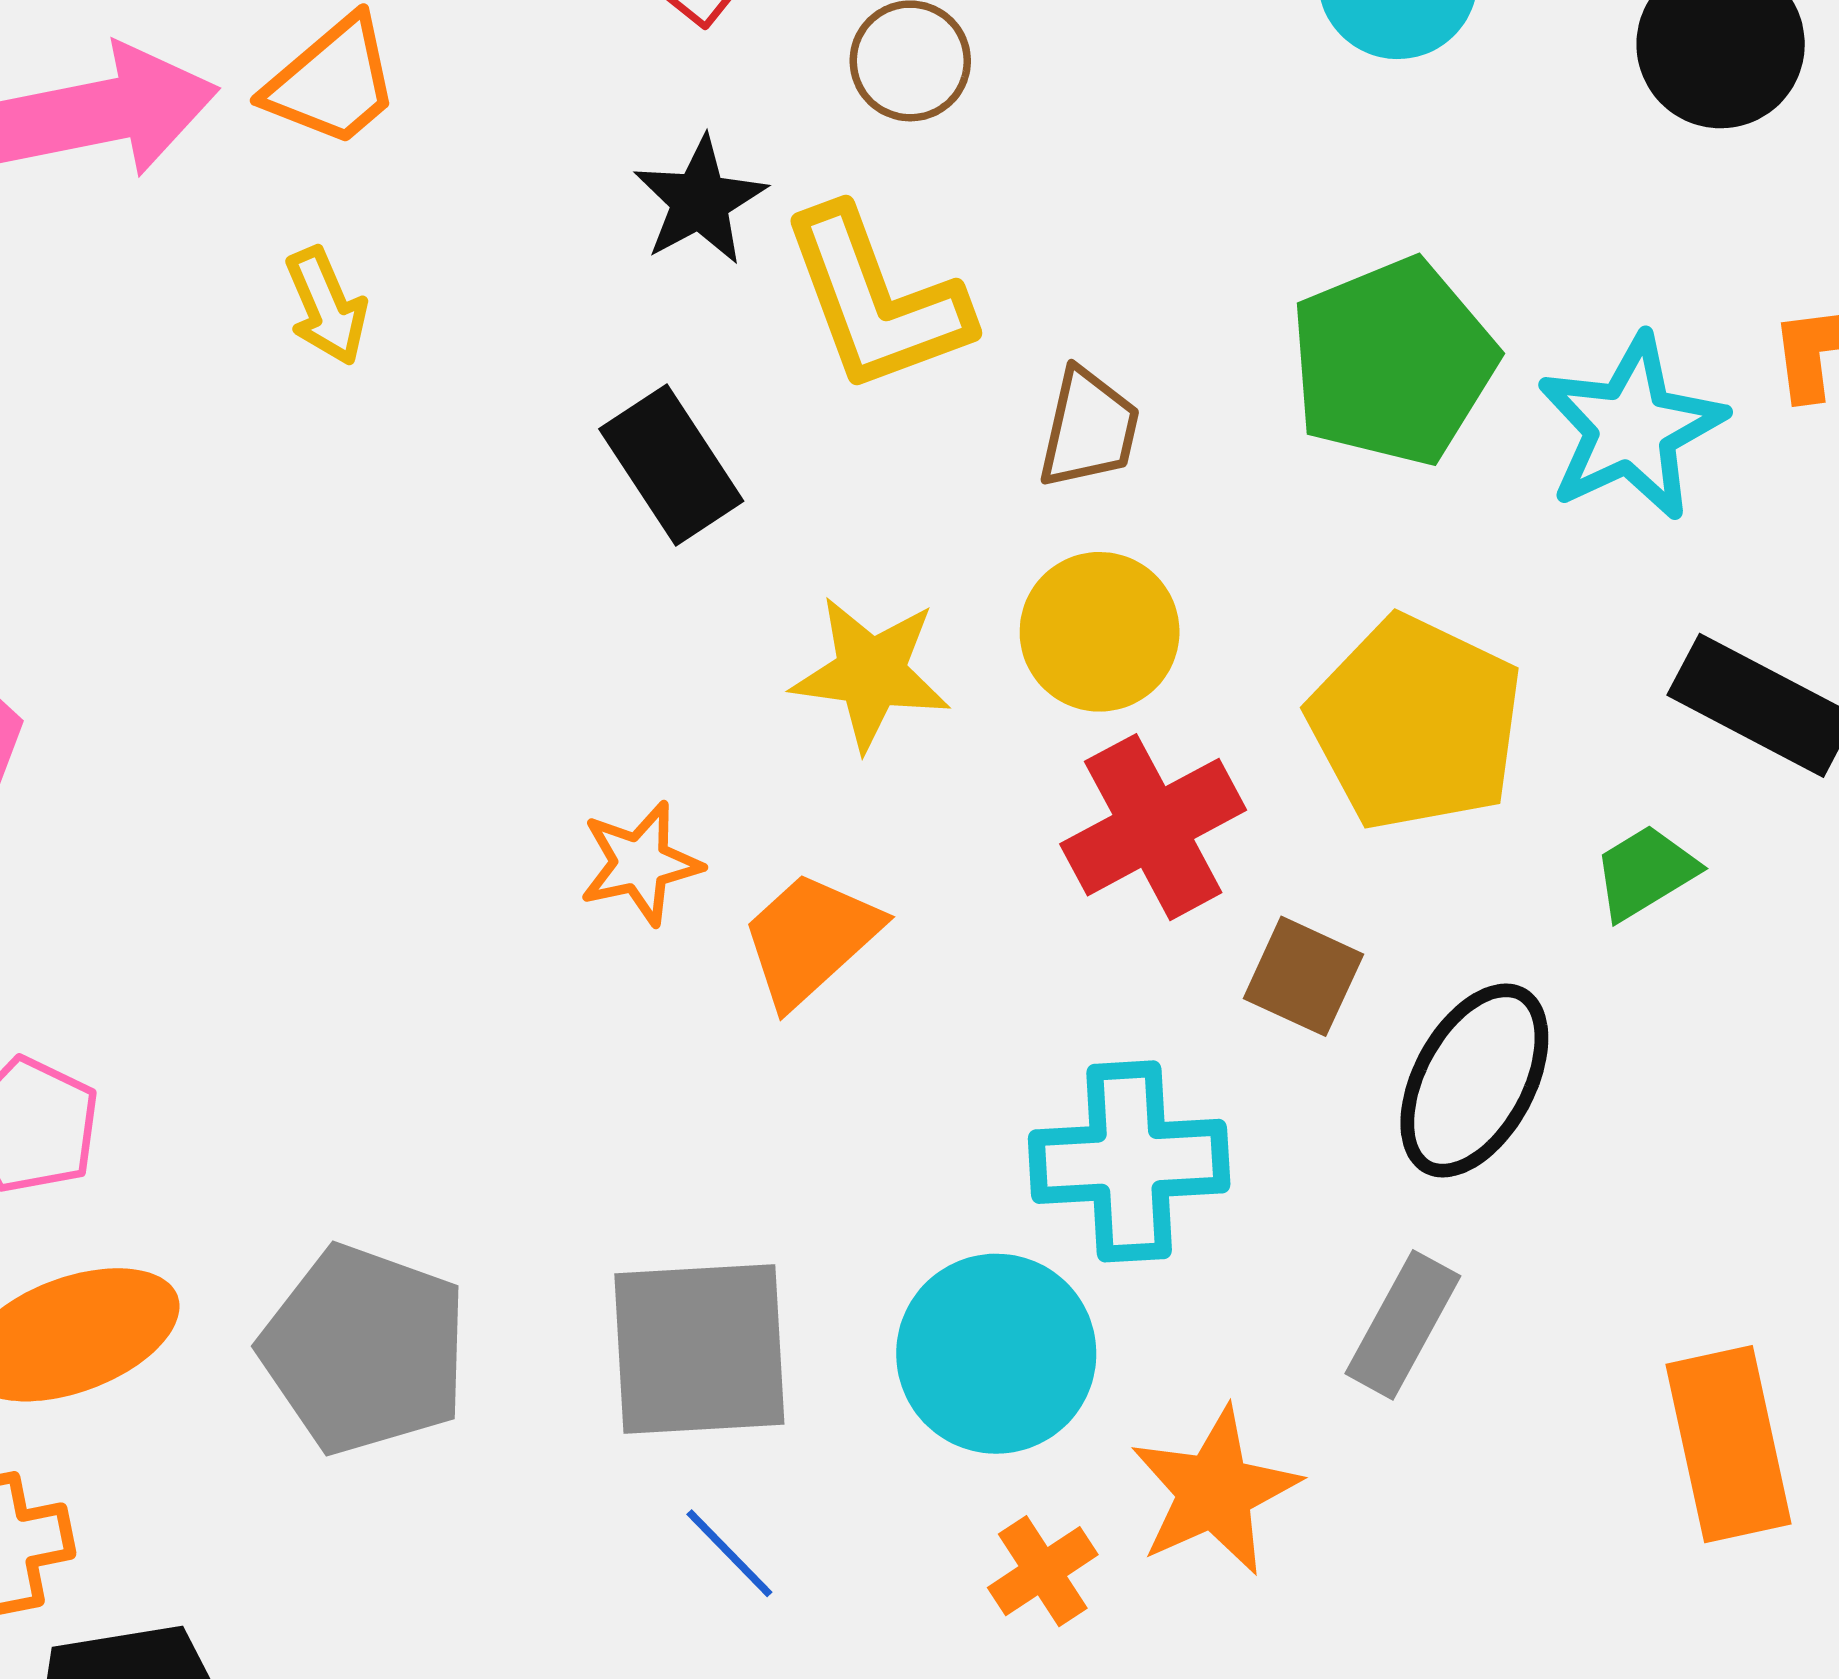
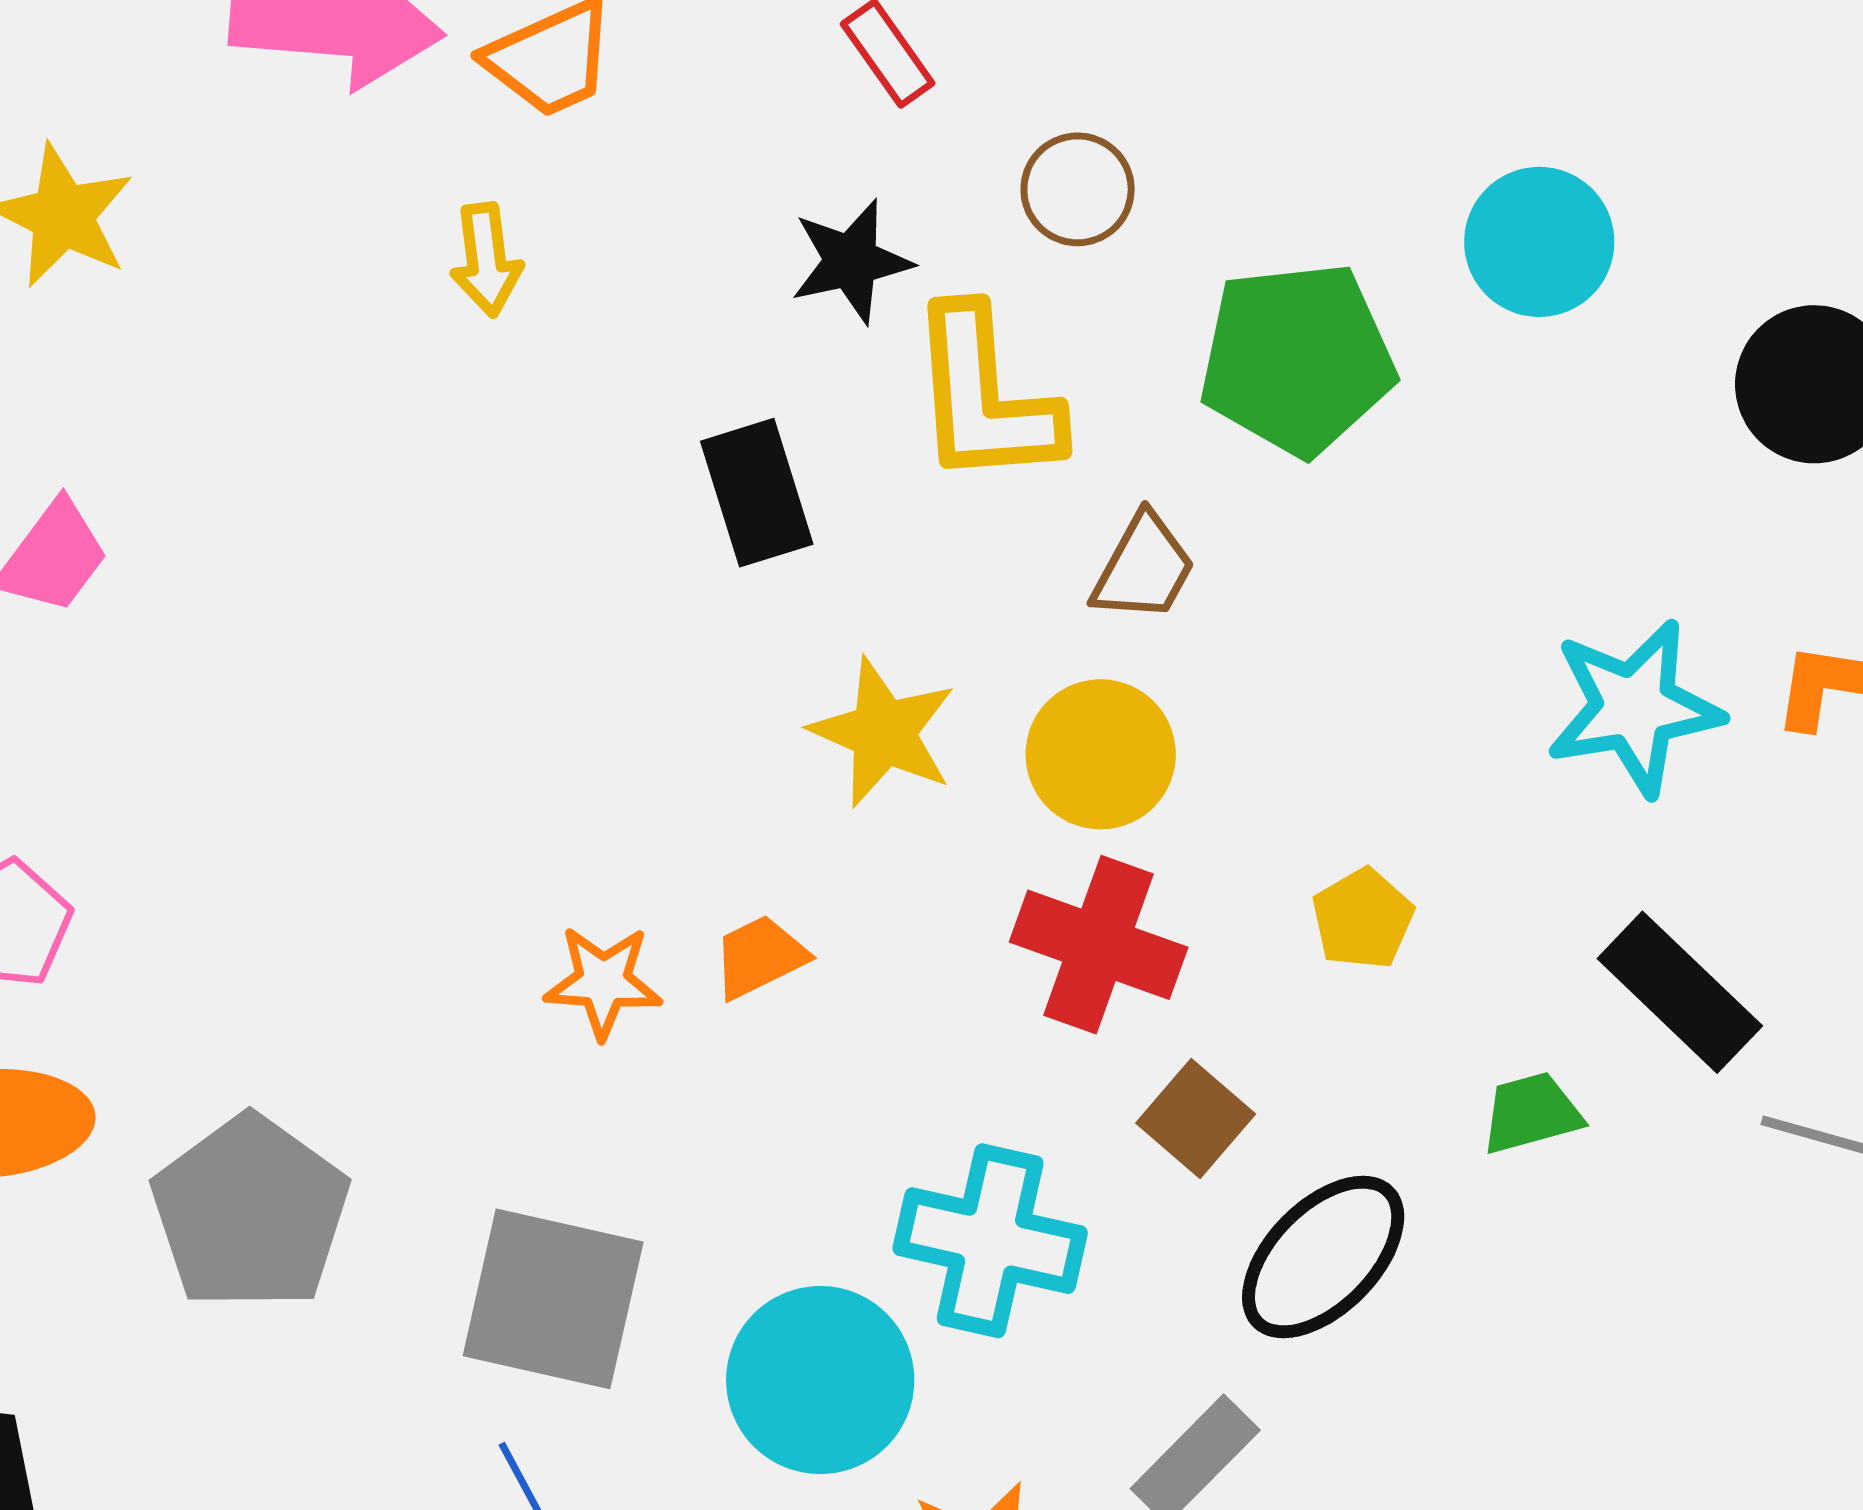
green pentagon: (1393, 362) -> (1297, 359), moved
yellow pentagon: (1416, 723) -> (1363, 919), size x0.5
red cross: (1153, 827) -> (1099, 945), turned 32
orange star: (640, 863) -> (603, 982), moved
orange trapezoid: (810, 939) -> (760, 957), size x0.7

